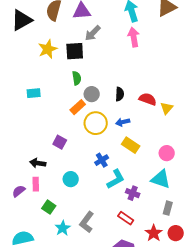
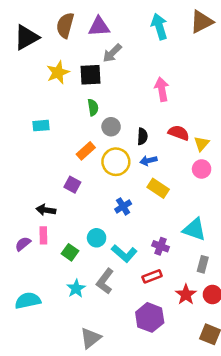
pink arrow: (134, 37) -> (162, 89), moved
black semicircle: (120, 94) -> (142, 136), moved
orange rectangle: (78, 107) -> (86, 151), moved
pink circle: (167, 153) -> (202, 169), moved
cyan circle: (71, 179) -> (97, 238), moved
cyan L-shape: (116, 179) -> (124, 253), moved, turned 70
green square: (49, 207) -> (70, 252), moved
red rectangle: (126, 218) -> (152, 276), turned -56

